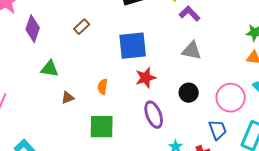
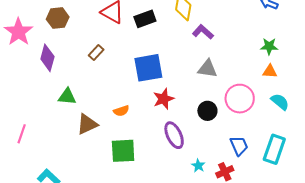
orange semicircle: (103, 87) -> (121, 111), turned -112
brown triangle: (68, 98) -> (87, 124), size x1.6
pink circle: (231, 98) -> (240, 99), moved

